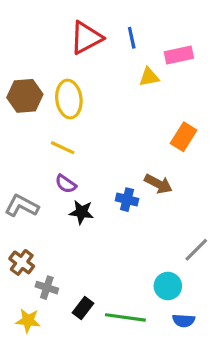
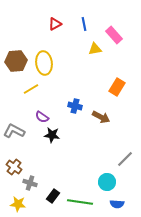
red triangle: (86, 38) -> (55, 24), size x0.6
pink rectangle: (179, 55) -> (114, 35), turned 60
yellow line: (63, 148) -> (31, 89), moved, turned -56
blue cross: (127, 200) -> (75, 106), moved

